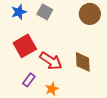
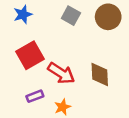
gray square: (45, 12) -> (71, 16), moved
purple rectangle: (29, 80) -> (35, 96), turned 32

